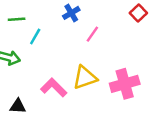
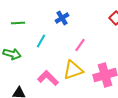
pink line: (92, 34) -> (80, 45), moved
cyan line: (35, 37) -> (41, 41), moved

